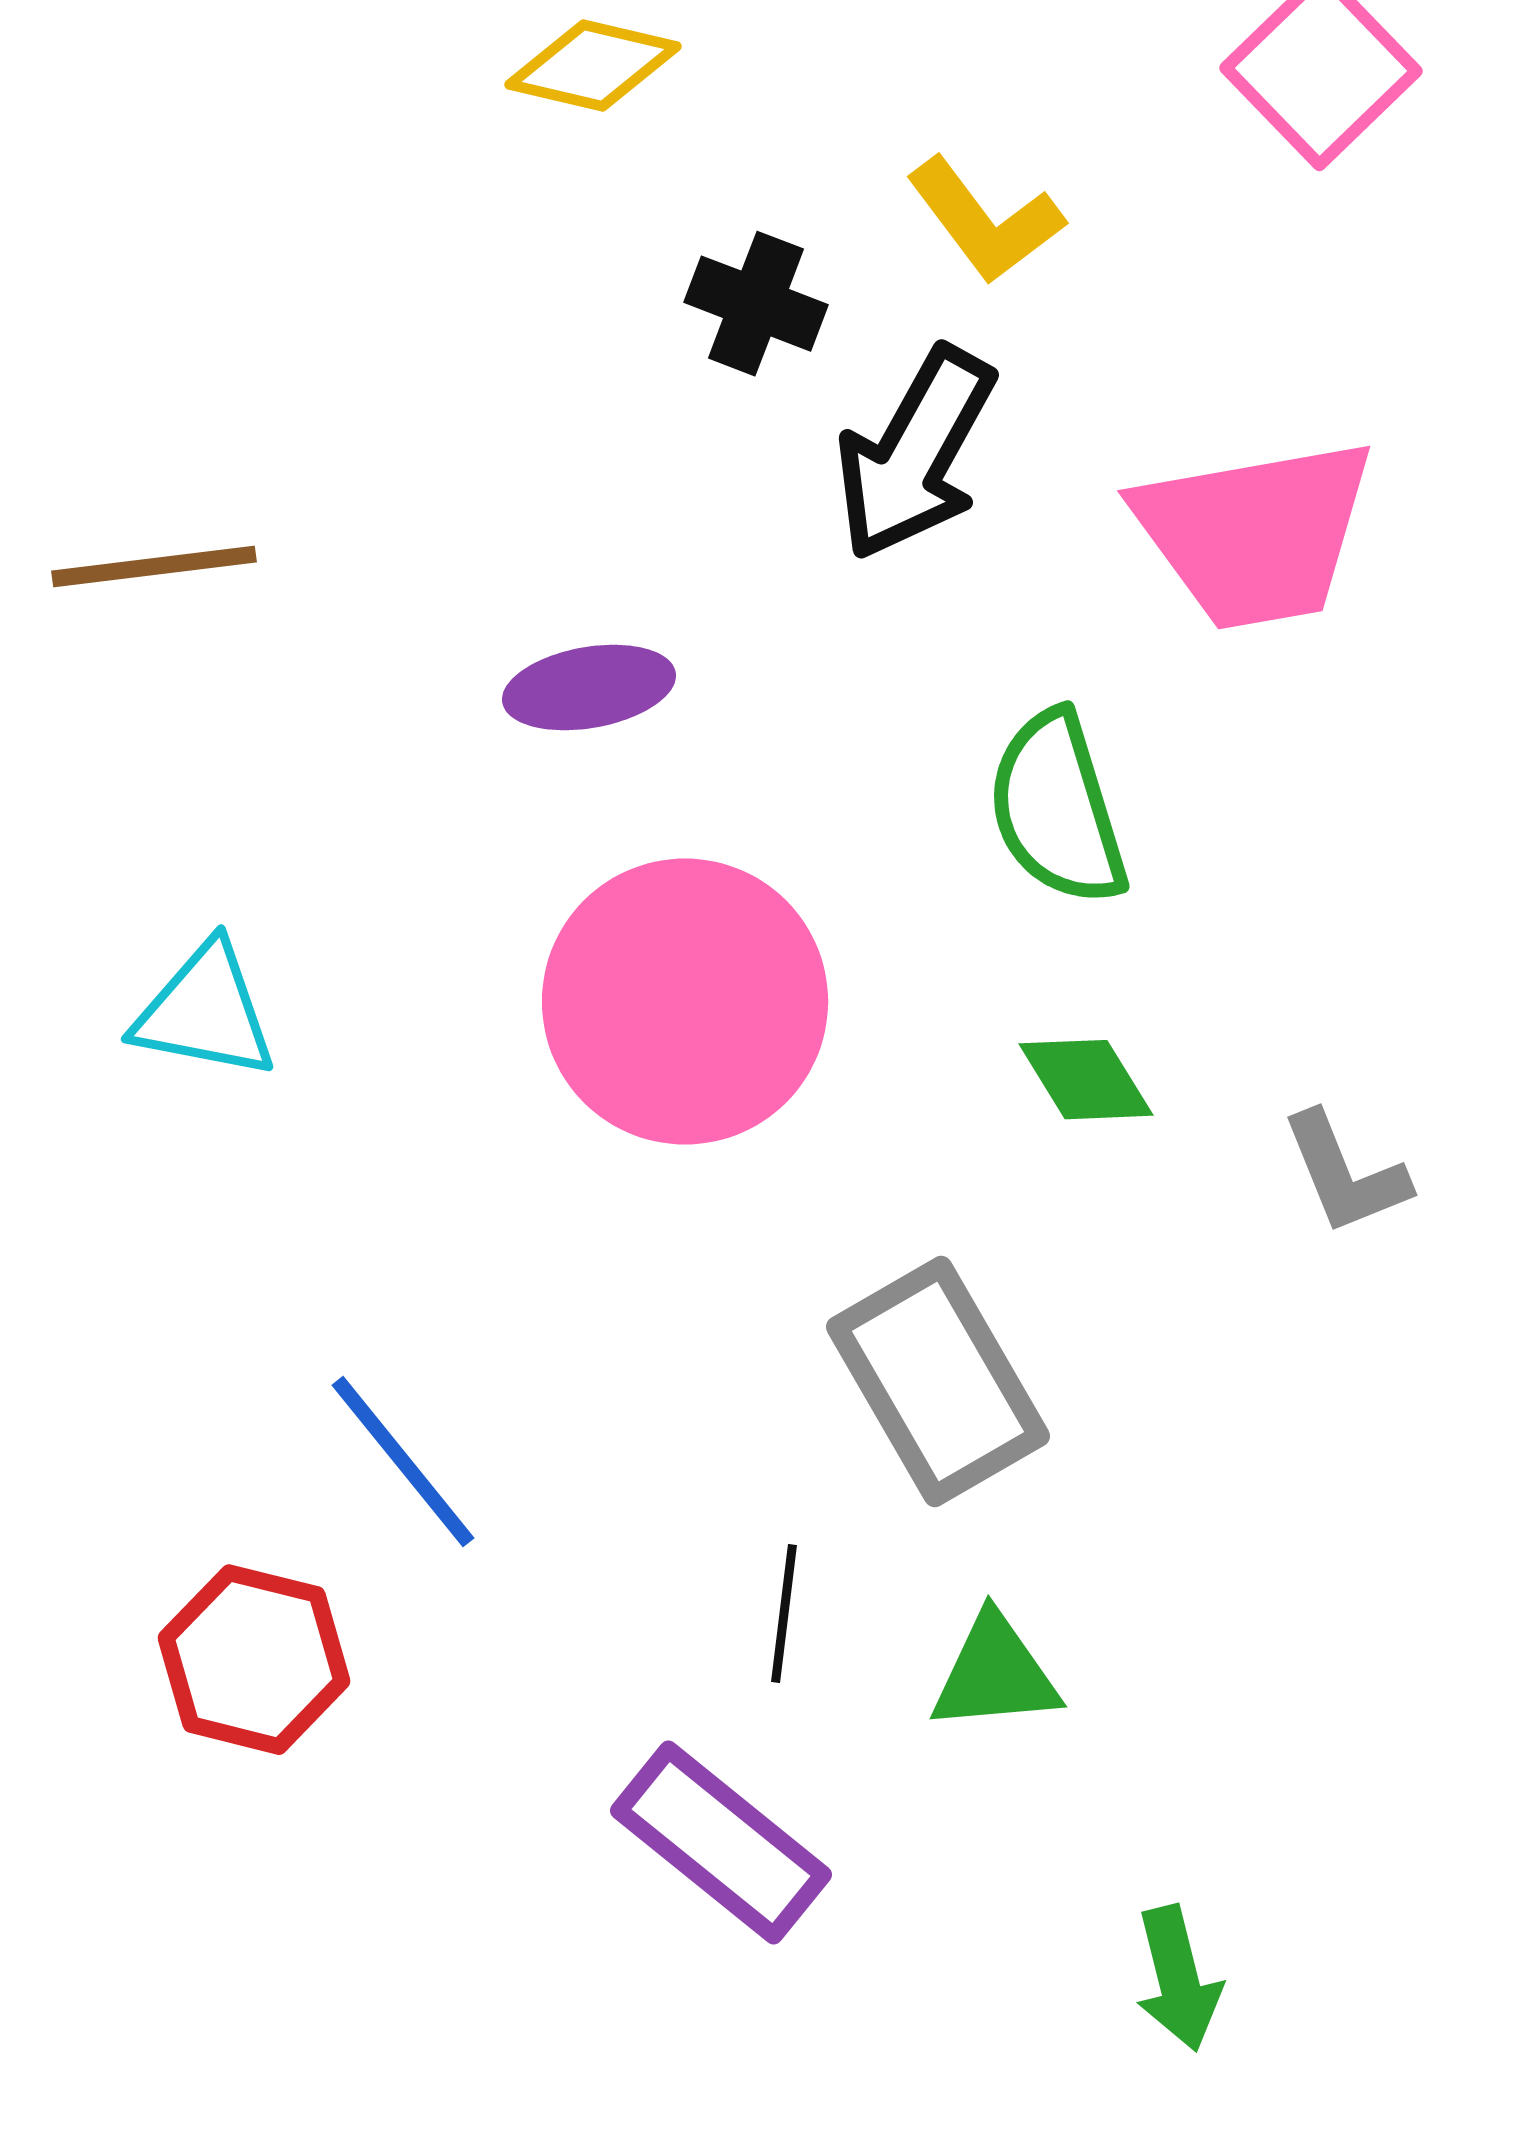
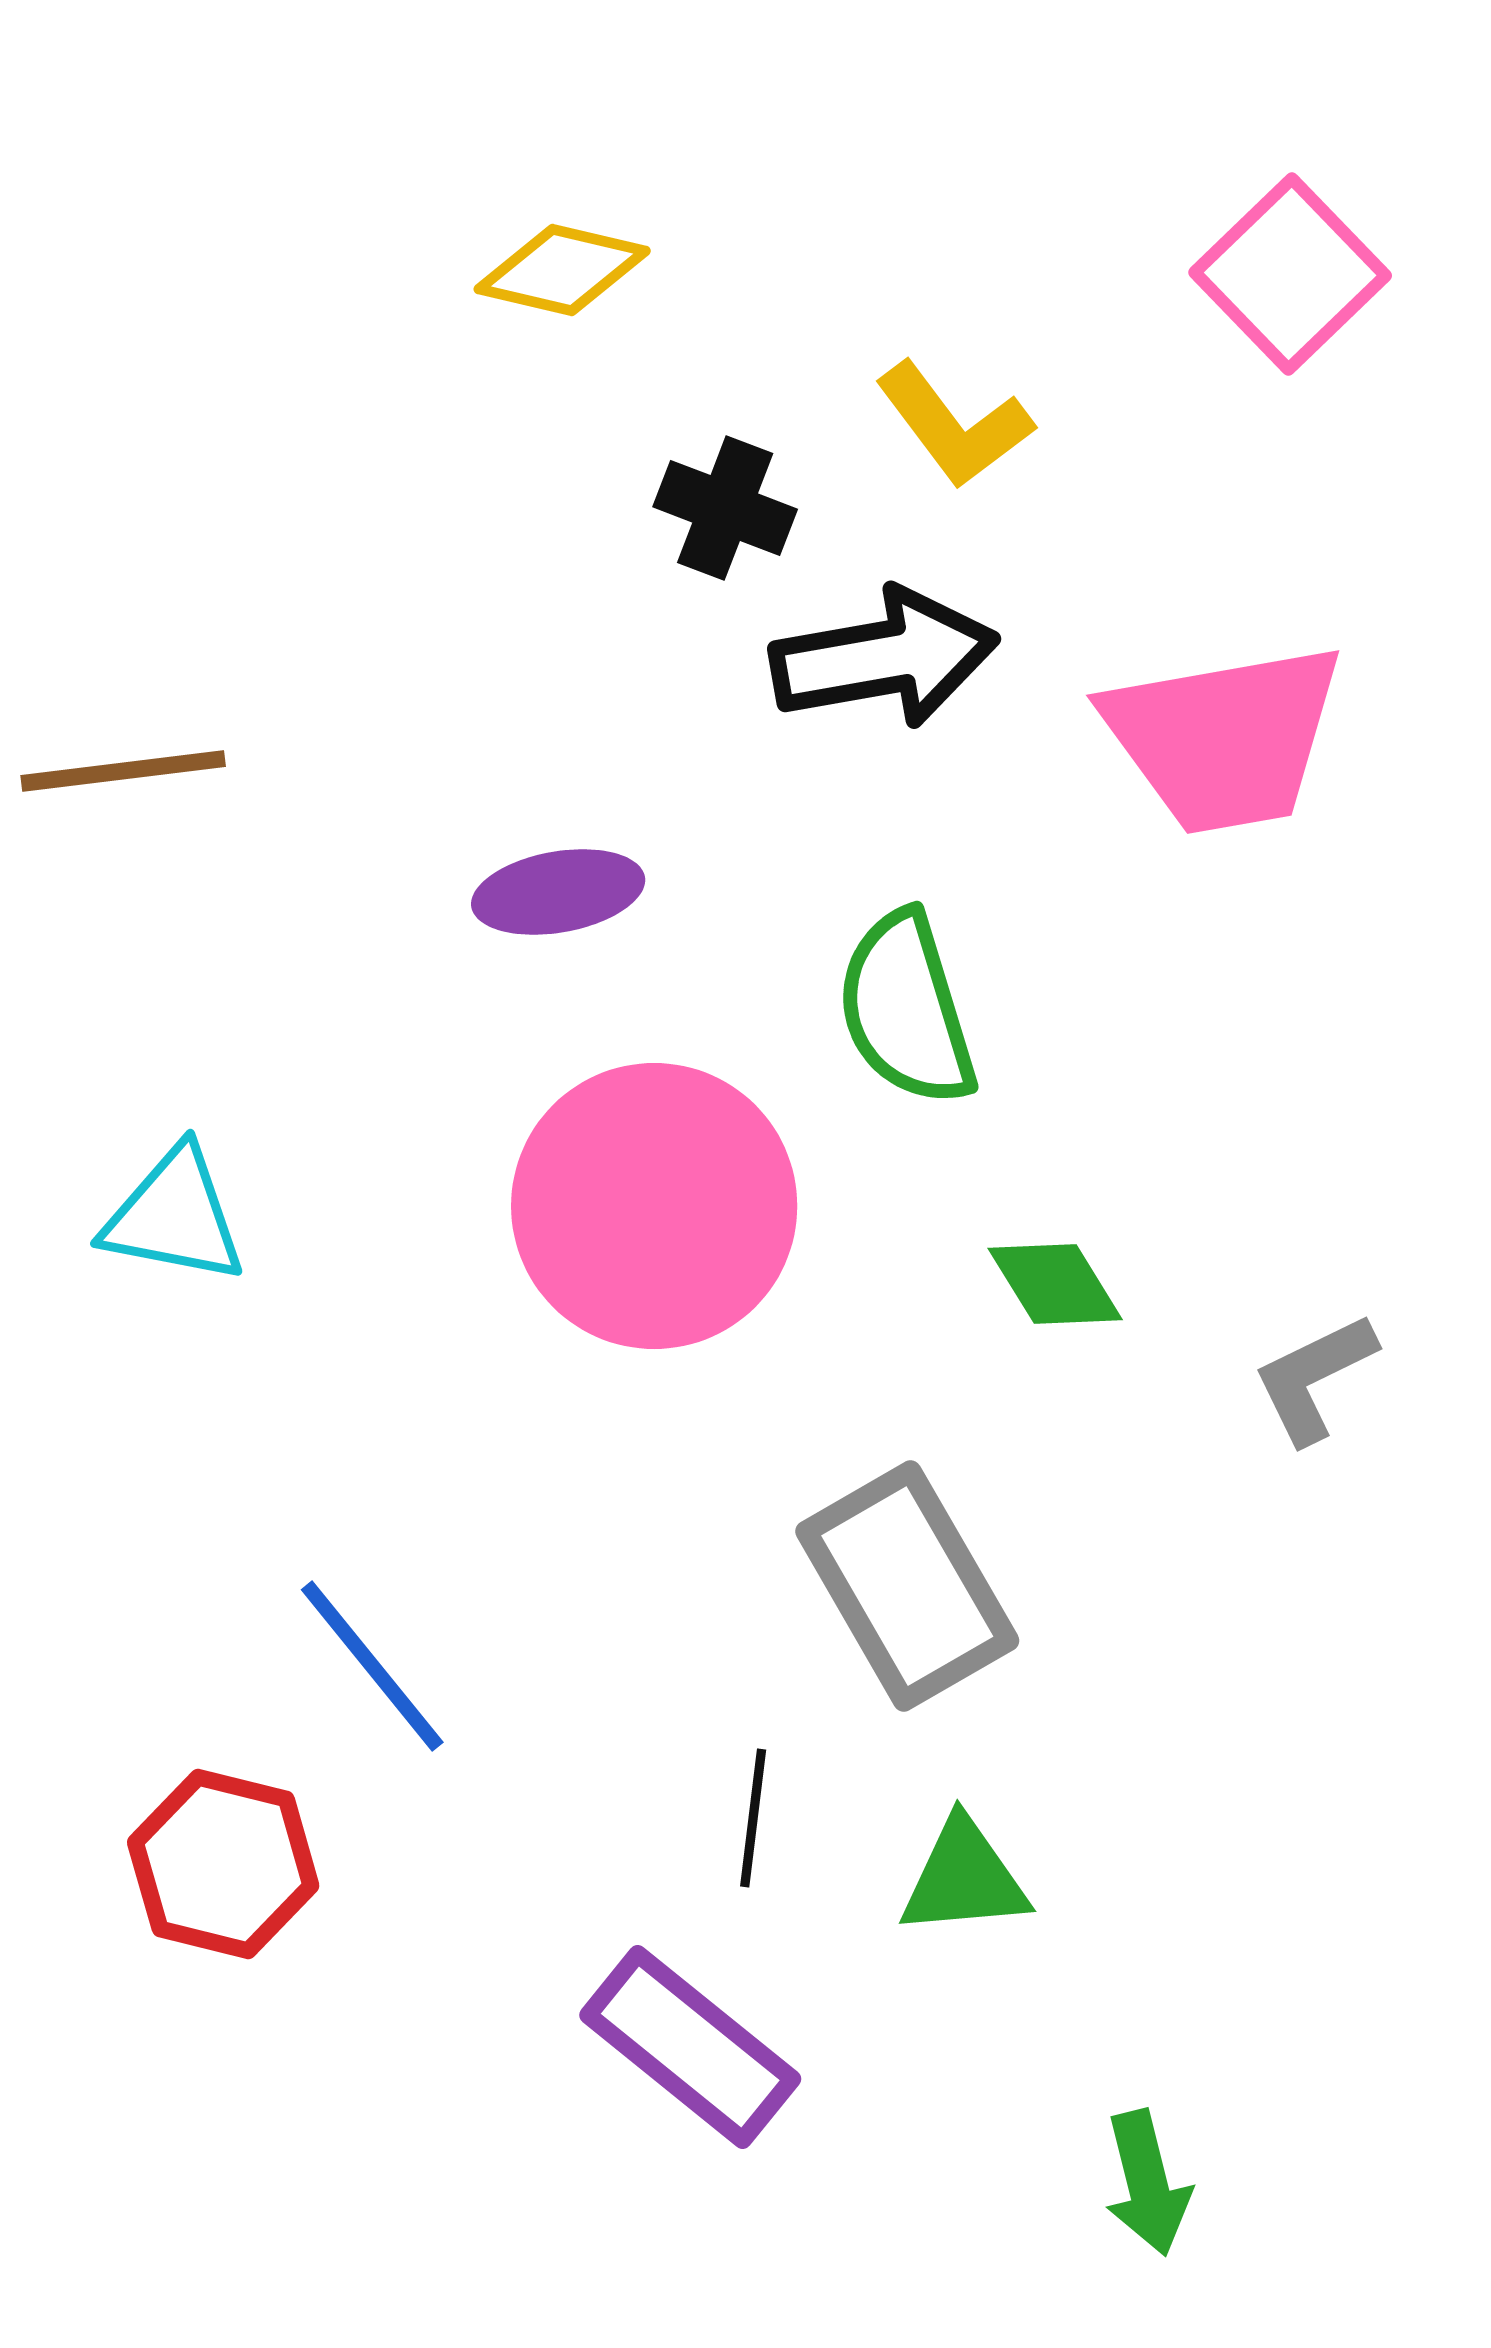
black arrow: (915, 454) -> (884, 658), turned -129
green semicircle: (1057, 809) -> (906, 1009), moved
gray L-shape: (1345, 1174) -> (1314, 1378), turned 86

